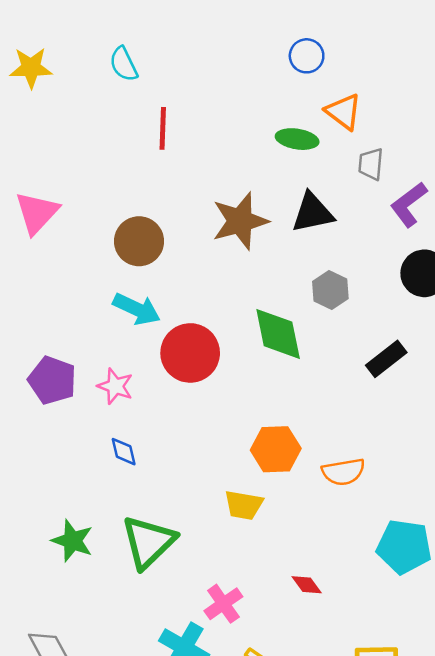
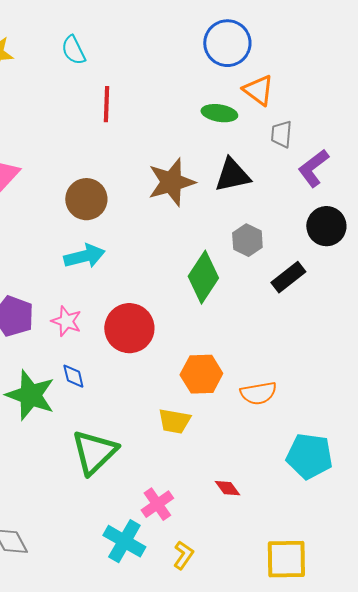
blue circle: (307, 56) -> (227, 43), size x1.6
cyan arrow: (137, 309) -> (84, 256), turned -39
green diamond: (278, 334) -> (203, 277), turned 45
red circle: (190, 353) -> (129, 328), moved
black rectangle: (386, 359) -> (288, 277), moved
green star: (72, 541) -> (30, 395), moved, size x1.4

